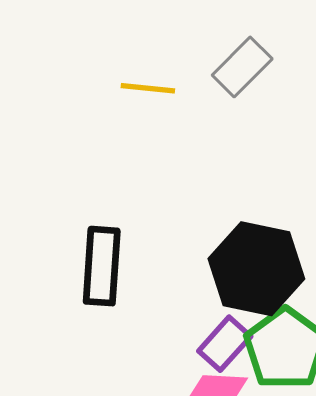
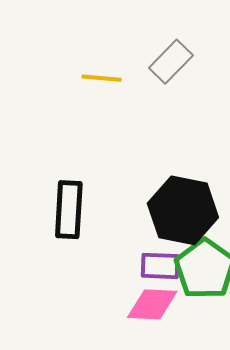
purple rectangle: (225, 344) -> (160, 266), turned 51

